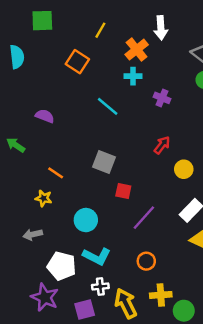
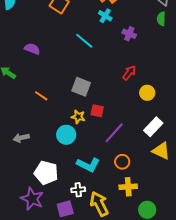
cyan cross: (133, 76) -> (105, 16), turned 32
yellow star: (44, 198) -> (78, 117), moved
gray arrow: (33, 235) -> (21, 138), moved
cyan L-shape: (97, 256) -> (88, 165), moved
orange circle: (146, 261) -> (122, 162), moved
yellow cross: (161, 295) -> (128, 187), moved

